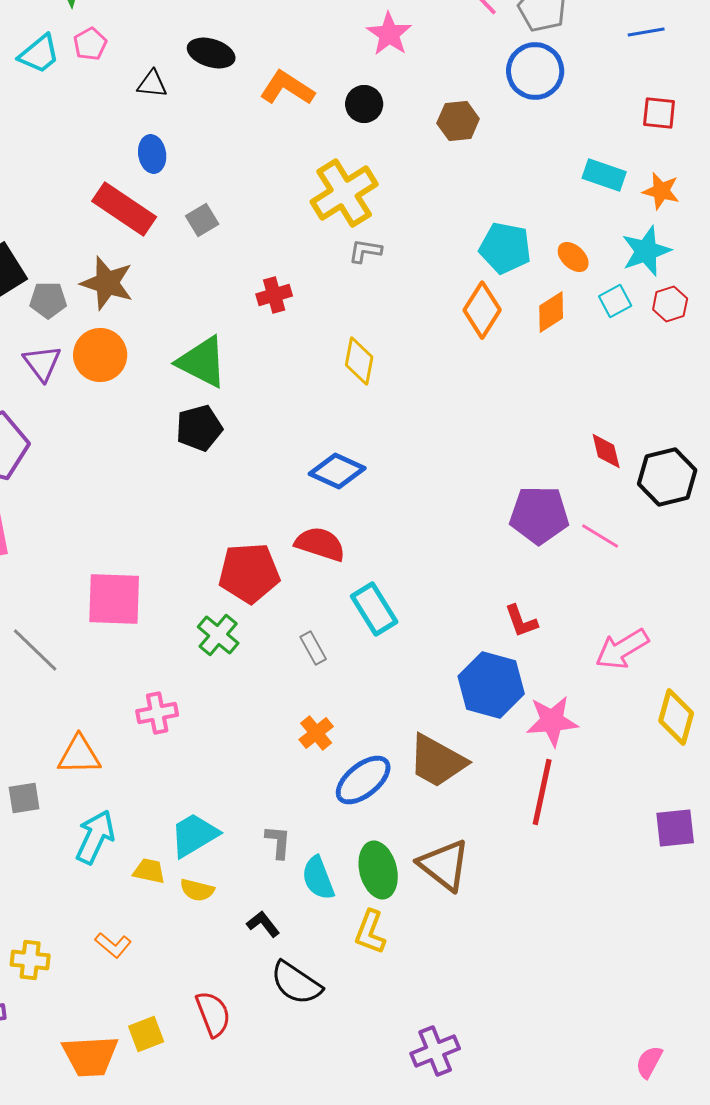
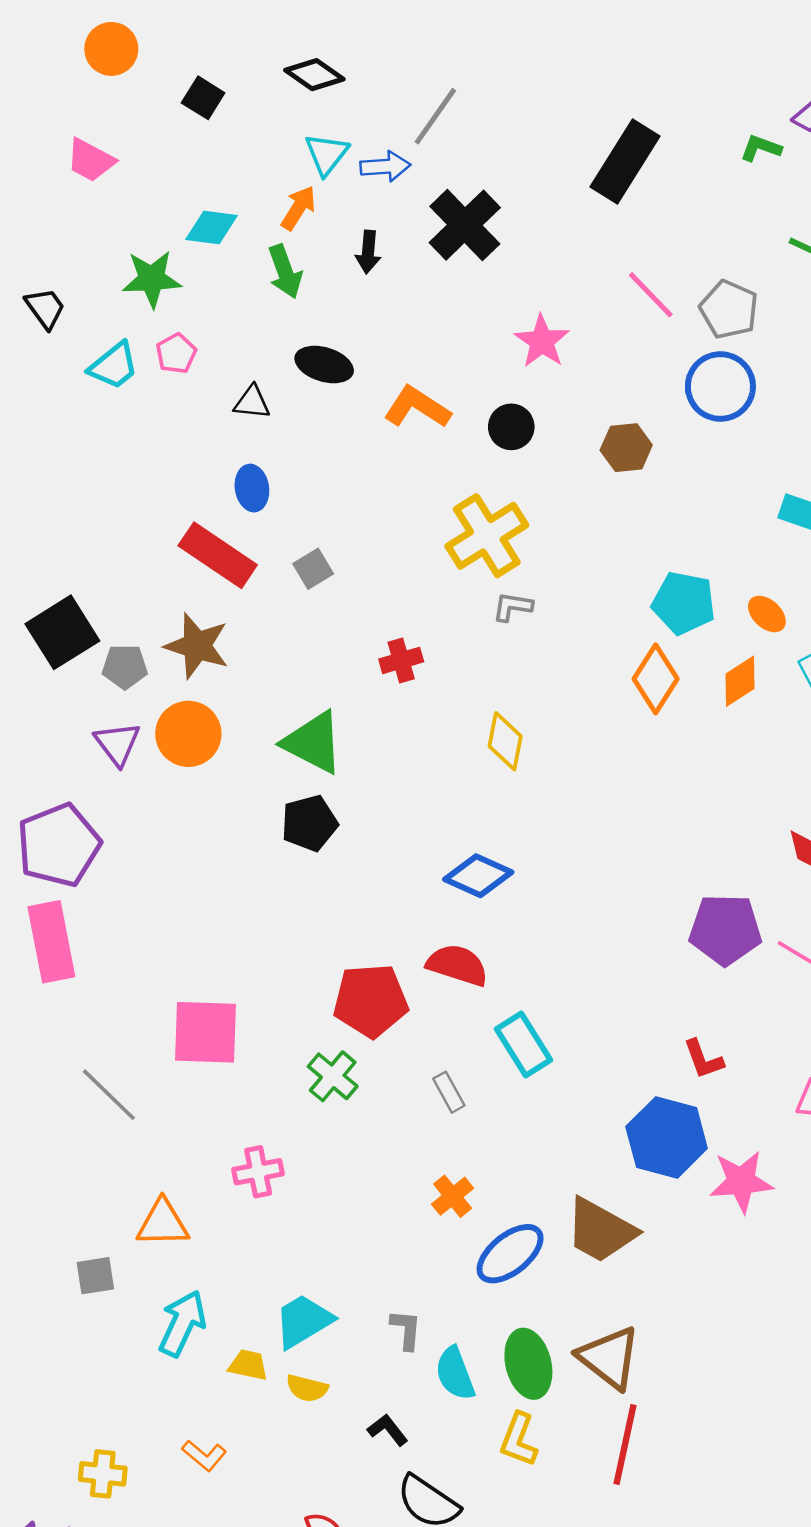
red line: (542, 792) -> (625, 1444), moved

